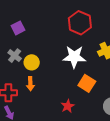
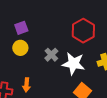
gray cross: (15, 56) -> (51, 55), moved
yellow circle: (32, 62) -> (20, 48), moved

